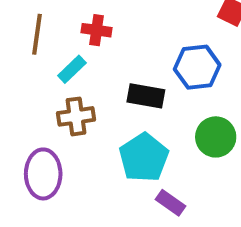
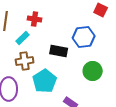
cyan pentagon: (144, 158) -> (45, 81), moved

